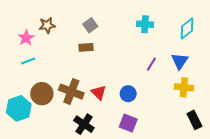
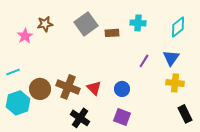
gray square: (90, 25) -> (86, 24), size x1.6
brown rectangle: (86, 47) -> (112, 33), moved
cyan line: (28, 61) -> (13, 72), moved

